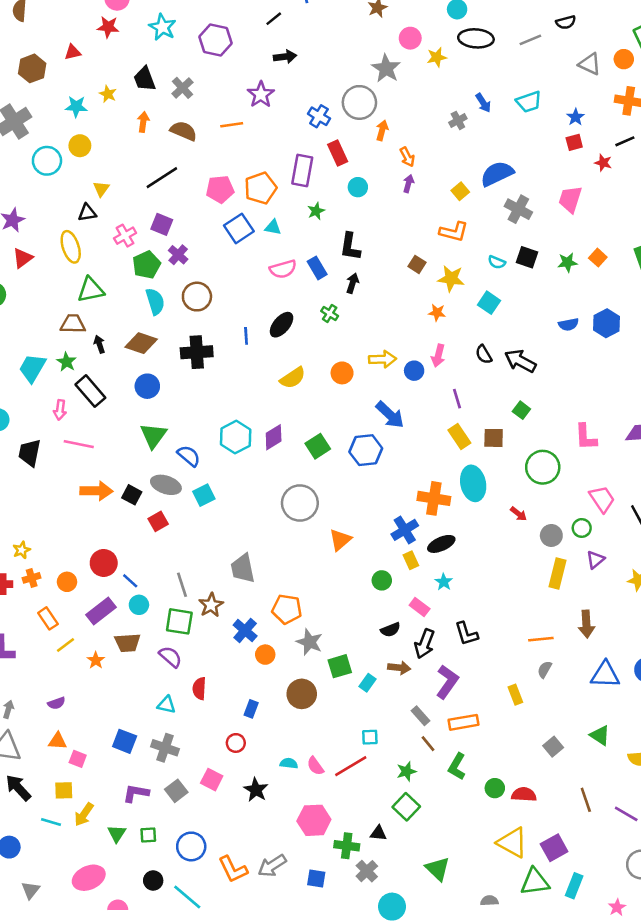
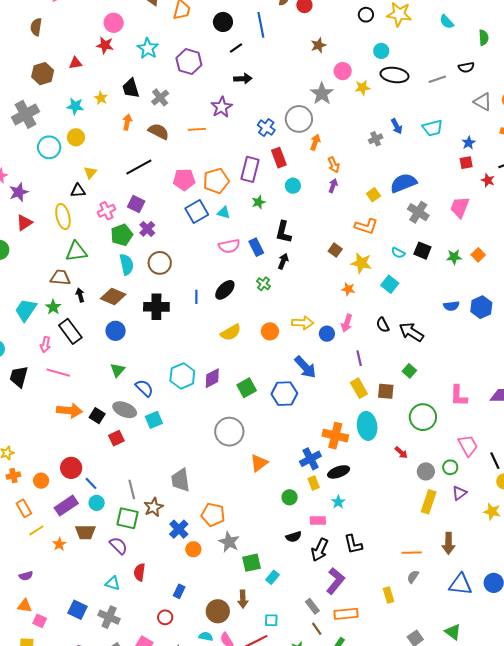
green triangle: (153, 435) -> (118, 370), size x0.7
pink rectangle: (420, 607) -> (318, 521), turned -42
brown arrow: (399, 668) -> (243, 599), moved, turned 78
brown circle: (302, 694) -> (218, 611), moved

